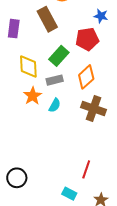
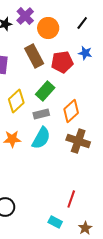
red pentagon: (87, 39) -> (62, 62), moved
yellow diamond: (28, 66) -> (16, 101), turned 50
orange star: (33, 96) -> (12, 139), moved, turned 30
cyan semicircle: (55, 105) -> (41, 138), size x1.6

